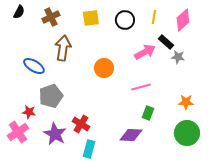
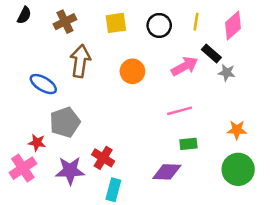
orange circle: (104, 68) -> (132, 71), moved
green rectangle: (148, 113) -> (188, 144), turned 64
purple star: (55, 134) -> (70, 171), turned -30

